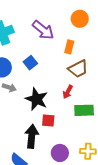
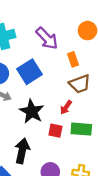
orange rectangle: (69, 47) -> (73, 59), turned -40
blue square: (30, 63) -> (29, 72), size x1.6
red square: (48, 120) -> (55, 131), moved

